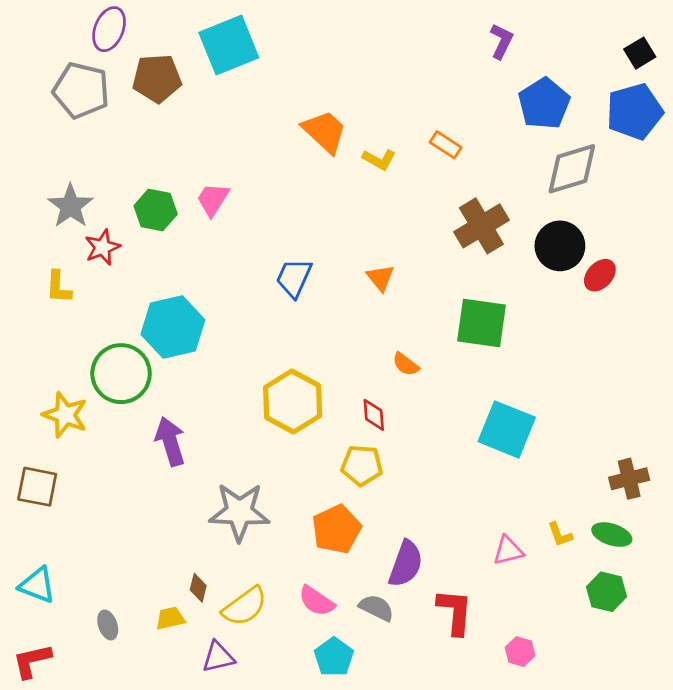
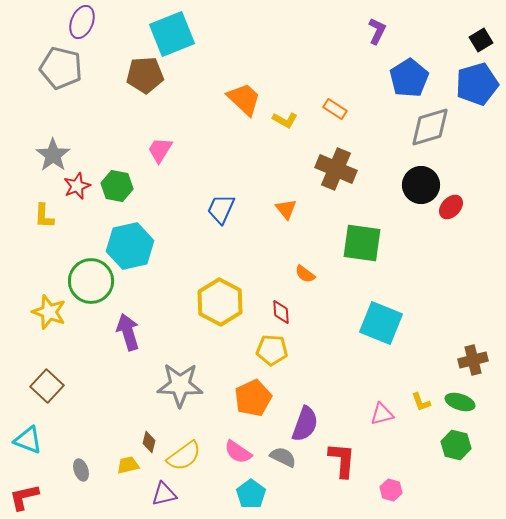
brown pentagon: (157, 78) -> (145, 75), moved
green hexagon: (156, 210) -> (117, 186), moved
brown cross: (481, 226) -> (336, 169), moved, turned -36
brown square: (37, 487) -> (47, 386), moved, turned 32

